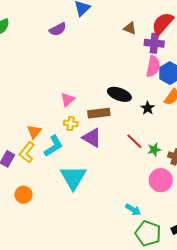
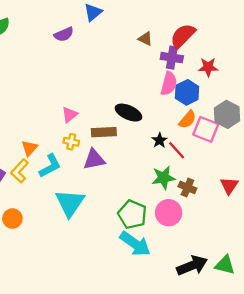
black star: (148, 108) -> (159, 140), moved
purple triangle: (92, 138) -> (94, 160), turned -45
red line: (134, 141) -> (177, 150), moved
green star: (154, 150) -> (163, 178), size x1.5
cyan arrow: (133, 210) -> (135, 244), size x1.8
green pentagon: (148, 233) -> (132, 214), moved

